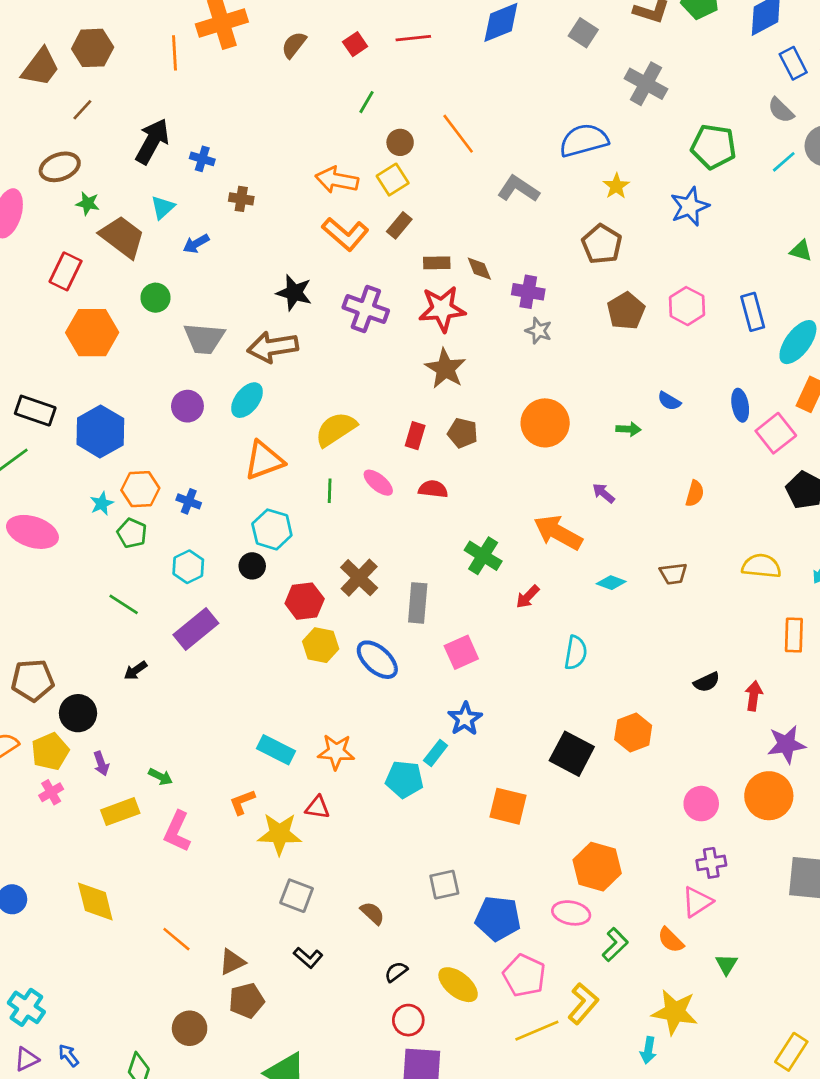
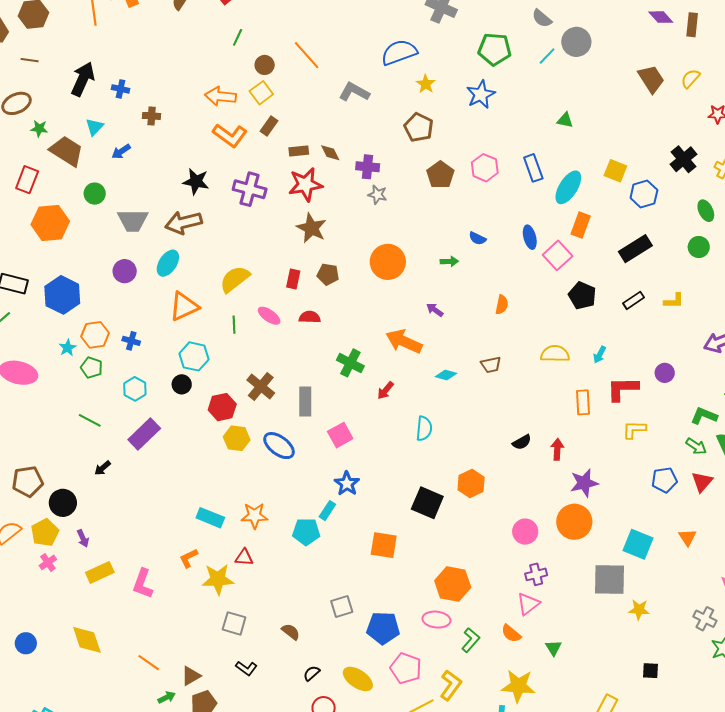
brown line: (82, 110) -> (30, 60), turned 60
green arrow: (161, 777) -> (167, 697), moved, turned -48

